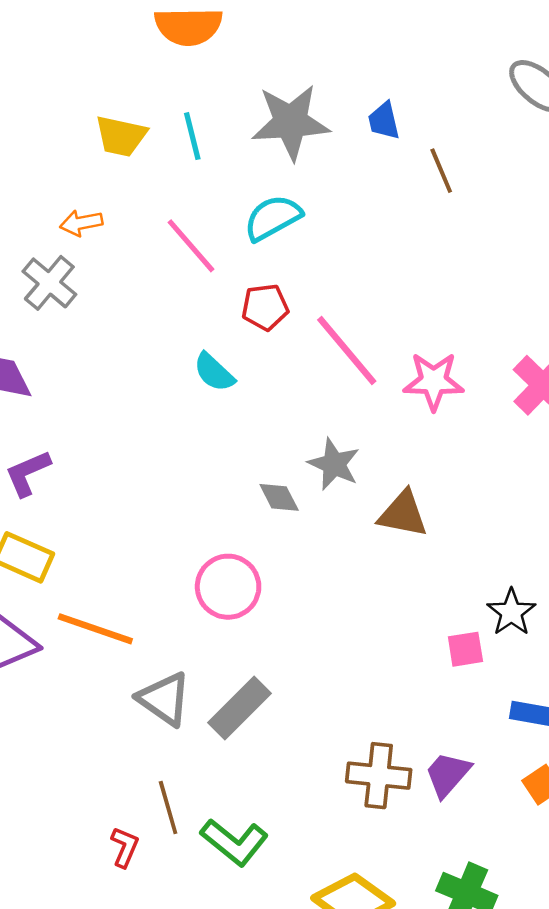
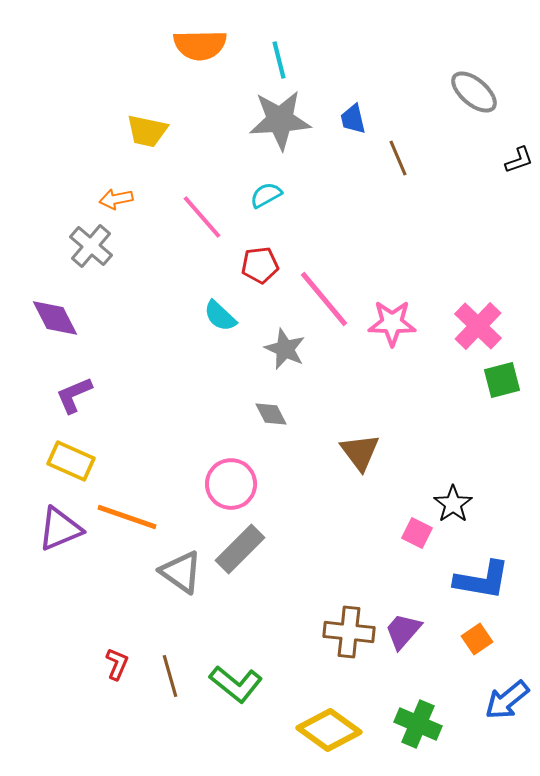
cyan line: (192, 136) -> (279, 60), moved
cyan semicircle: (273, 218) -> (266, 195), size x0.7
gray star: (334, 464) -> (285, 349), moved
brown triangle: (403, 514) -> (360, 452), moved, turned 42
pink square: (465, 649) -> (417, 533), turned 36
gray rectangle: (240, 708) -> (240, 549), moved
brown line: (168, 808) -> (170, 676), moved
red L-shape: (125, 847) -> (117, 664), moved

